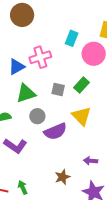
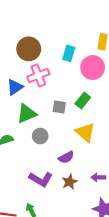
brown circle: (22, 15) -> (29, 49), moved
purple semicircle: (55, 131) -> (66, 157), moved, size x0.7
purple L-shape: (15, 146) -> (41, 179), moved
brown star: (62, 177) -> (70, 182), moved

